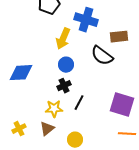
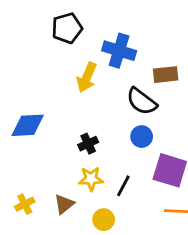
blue circle: (66, 65) -> (142, 137), moved
black line: (79, 103) -> (123, 186), moved
yellow star: (54, 109) -> (91, 179), moved

